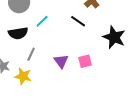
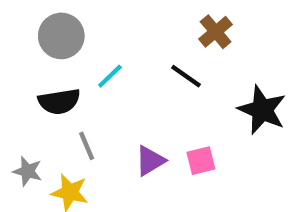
gray line: (31, 54) -> (87, 146), turned -48
purple triangle: (61, 61) -> (150, 161), turned 35

